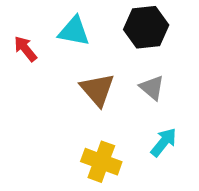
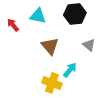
gray triangle: (152, 88) -> (89, 45), moved
cyan arrow: (164, 142) -> (70, 70), moved

